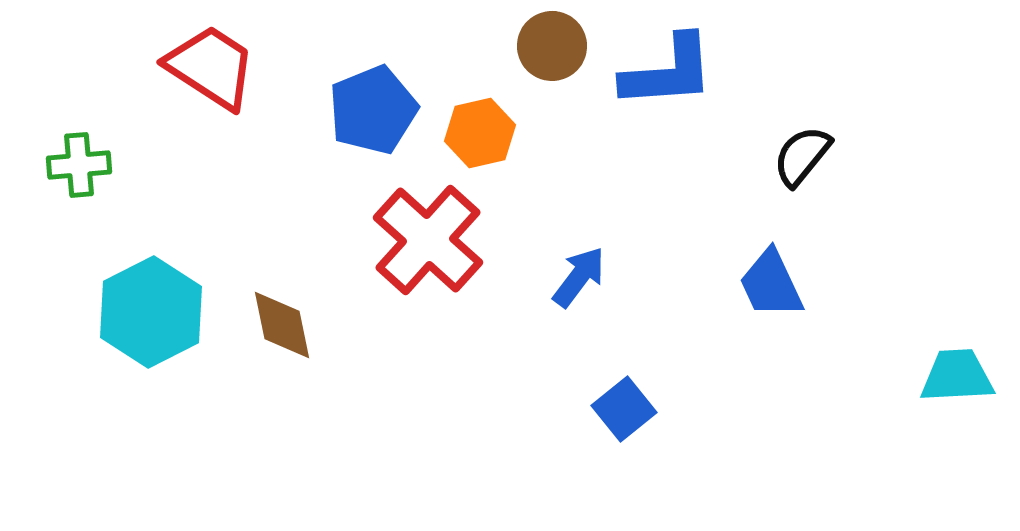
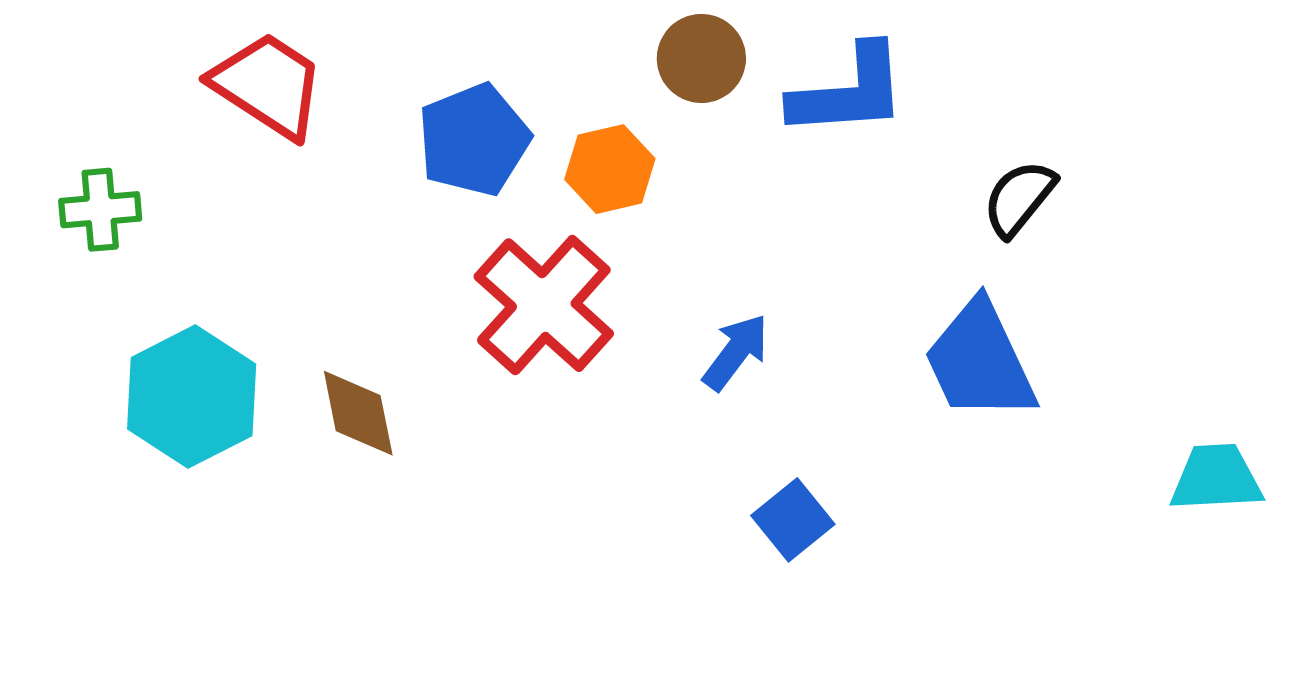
blue trapezoid: (771, 284) -> (980, 361), size x1.4

